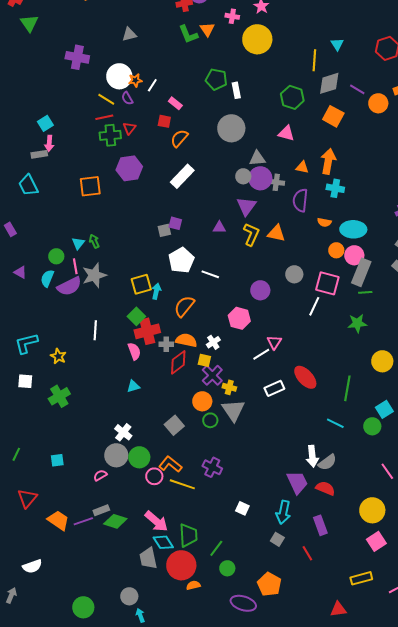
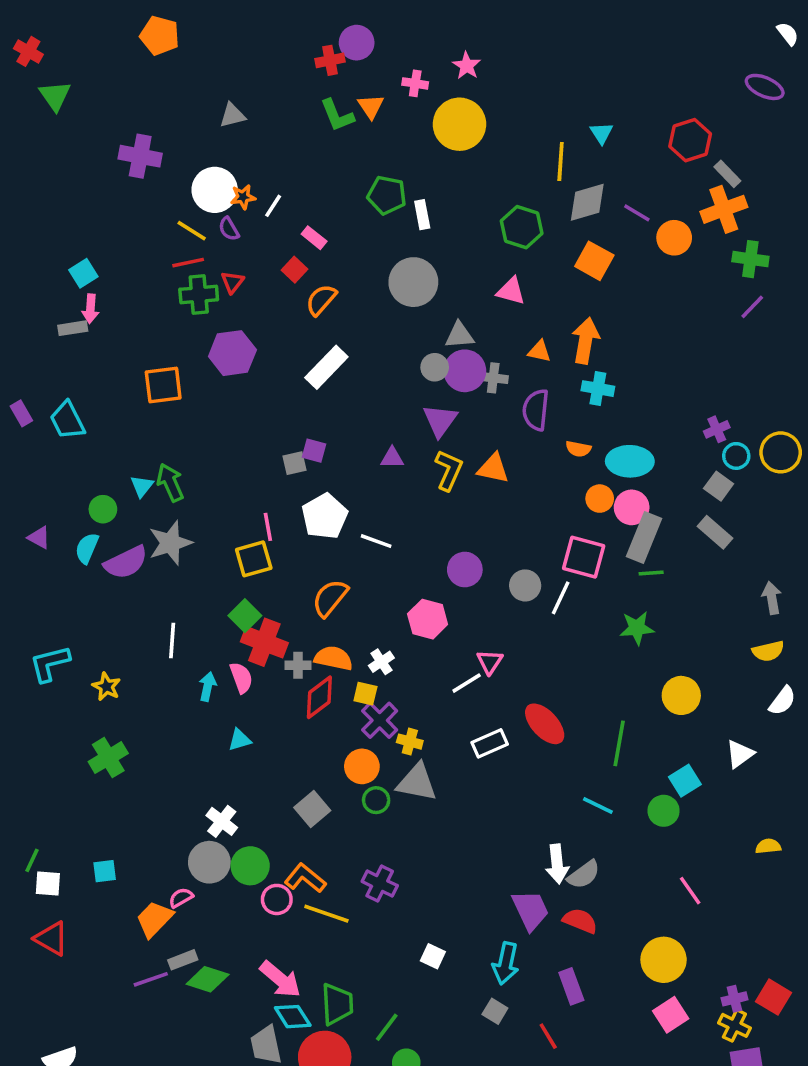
red square: (164, 121) -> (295, 270), turned 32
cyan trapezoid: (28, 185) -> (67, 420), moved
purple rectangle: (10, 229) -> (21, 413), moved
green arrow: (94, 241) -> (170, 483), size x1.5
pink line: (75, 266) -> (268, 527), moved
gray circle: (294, 274) -> (525, 585), moved
cyan arrow: (156, 291) -> (208, 687), moved
red cross: (147, 331) -> (264, 642), turned 35
white square: (25, 381) -> (48, 884), moved
gray triangle: (233, 410) -> (417, 782), turned -45
red triangle: (27, 498) -> (51, 939), turned -40
orange trapezoid: (58, 520) -> (154, 919), moved, turned -80

